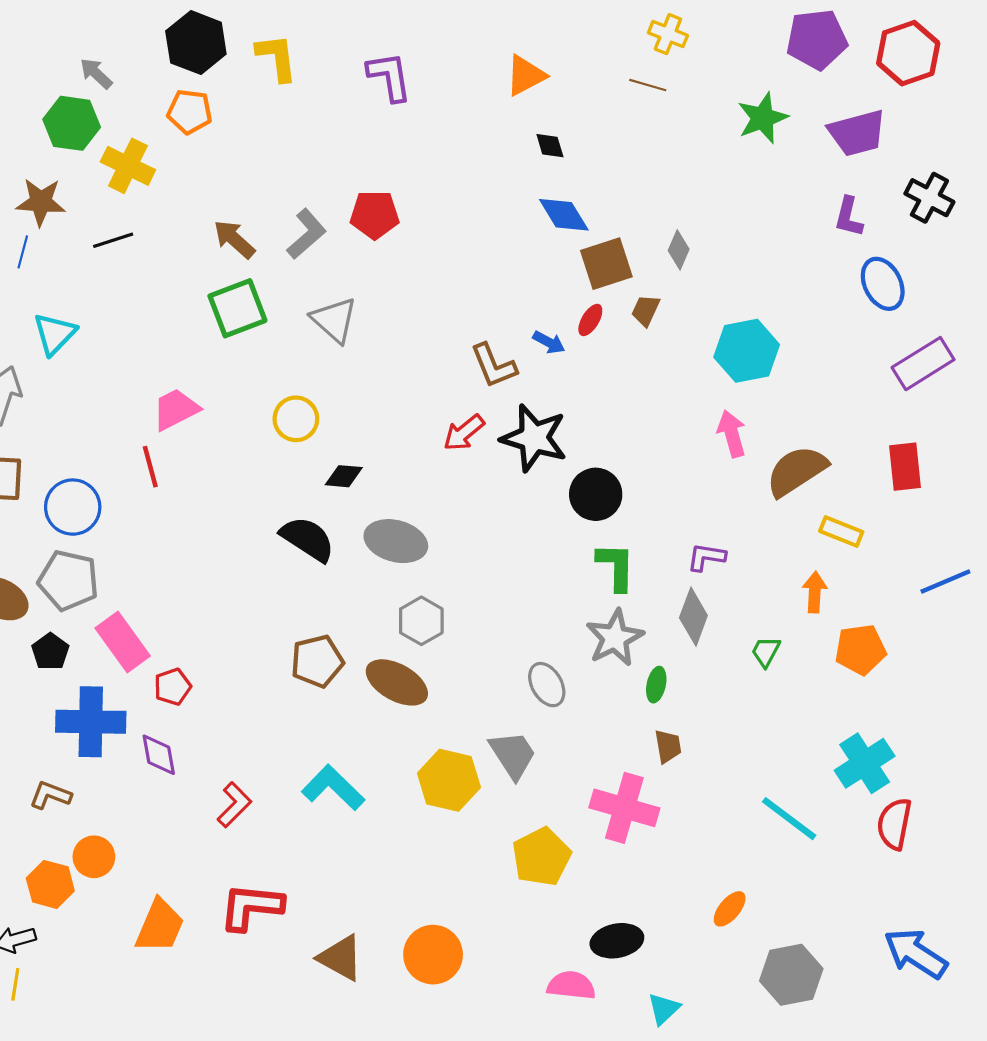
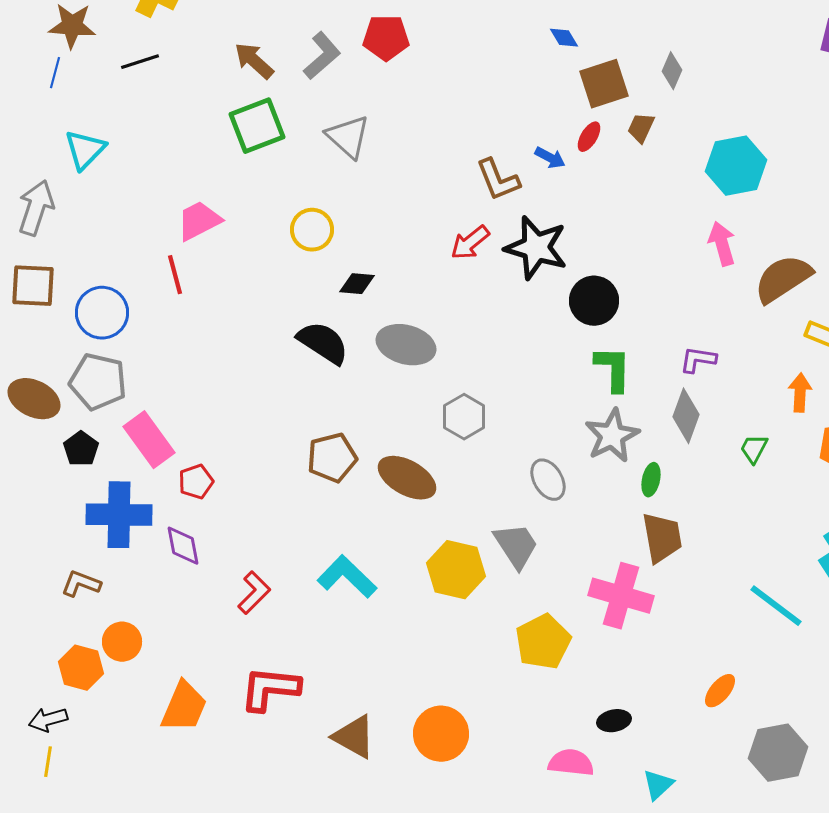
blue diamond: (564, 215) -> (564, 38), size x0.6
gray hexagon: (421, 621) -> (464, 417), moved
brown trapezoid: (668, 746) -> (662, 538), size x1.6
black ellipse: (617, 941) -> (614, 721), size x0.7

